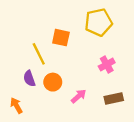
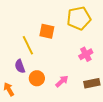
orange circle: (53, 82) -> (37, 78), moved

